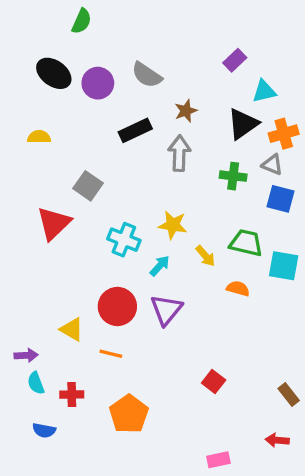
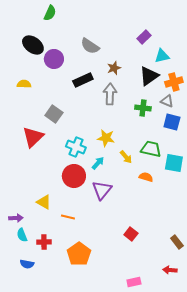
purple circle: (98, 83) -> (54, 59), moved
red circle: (117, 306) -> (74, 176), moved

